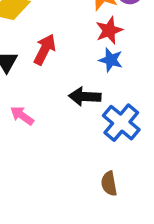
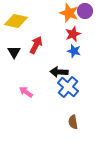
pink arrow: (22, 116) -> (26, 92), moved
blue cross: (121, 123) -> (68, 87), moved

